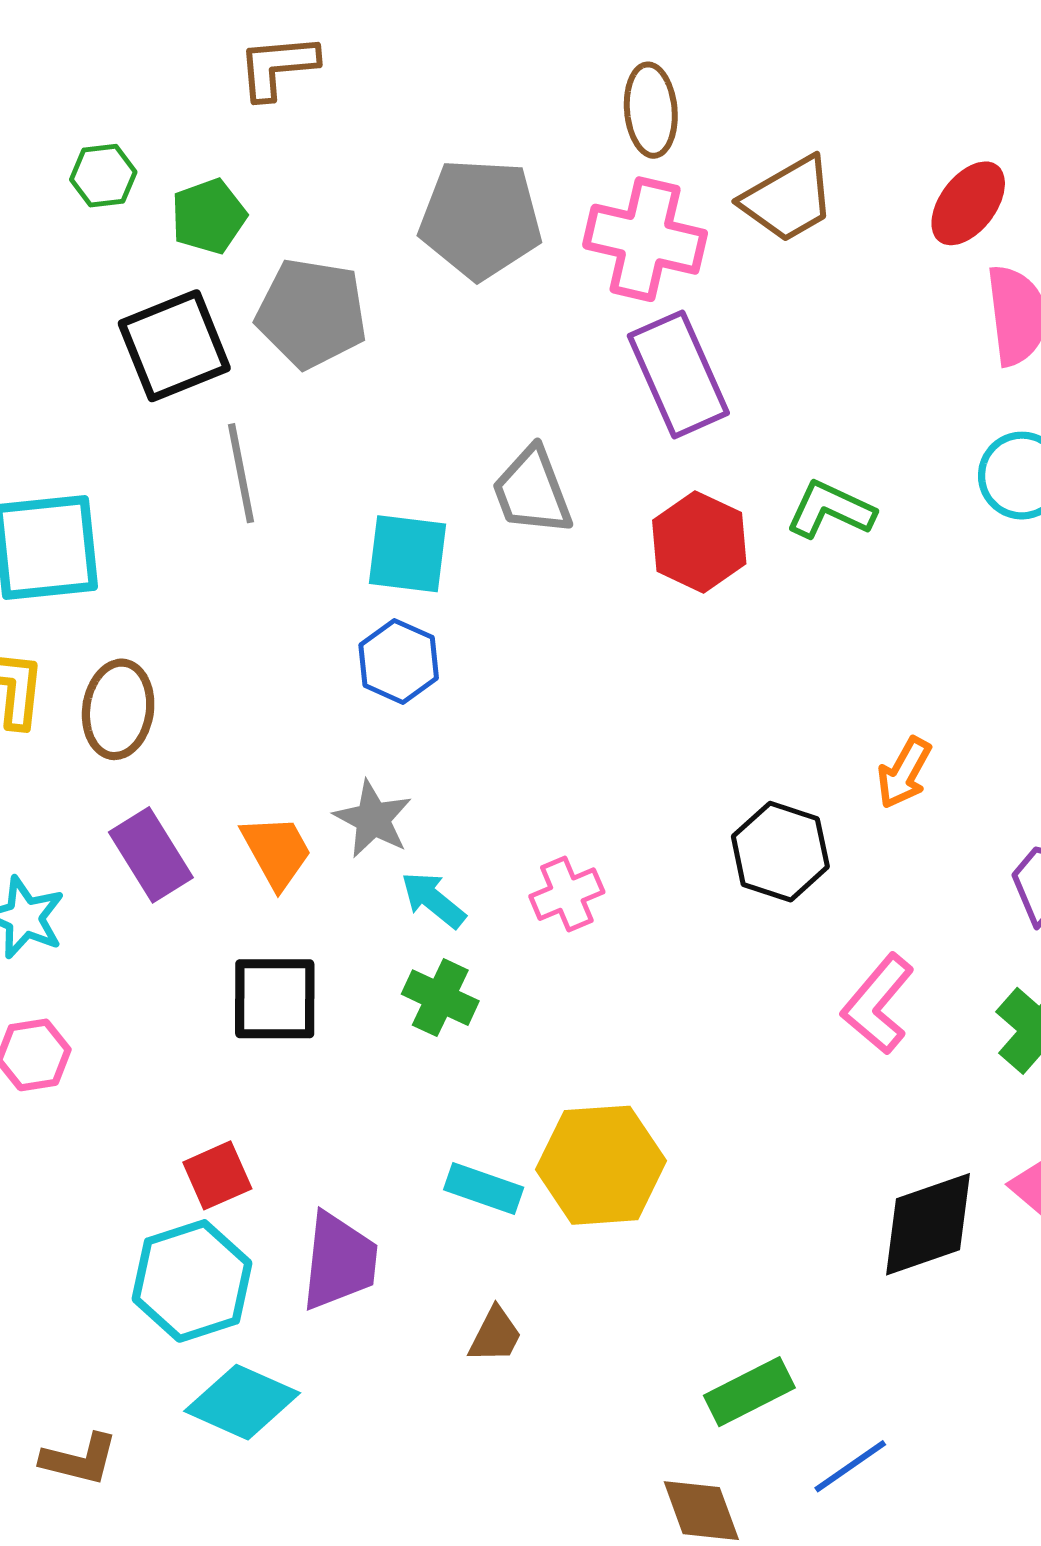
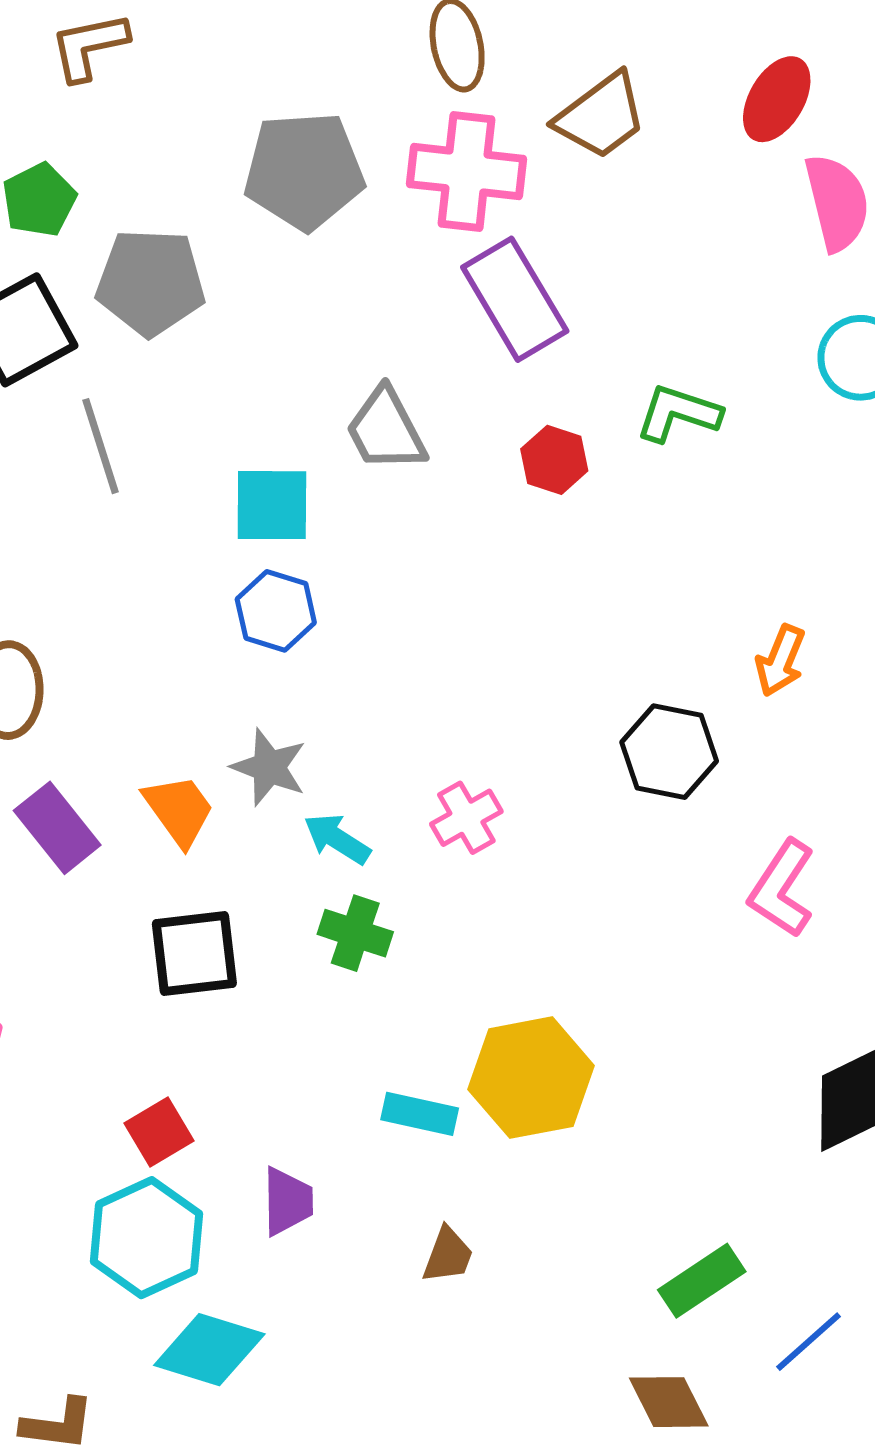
red hexagon: (699, 542) -> (554, 460), size x0.7
purple trapezoid: (339, 1261) -> (287, 1201), size x0.7

